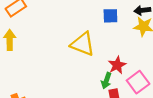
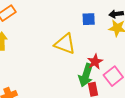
green arrow: (106, 81) -> (86, 75), size x1.6

